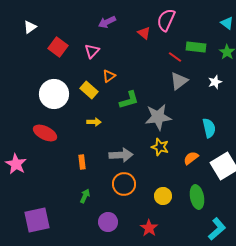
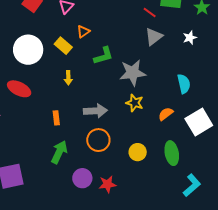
yellow arrow: (94, 122) -> (68, 78), turned 88
green arrow: (85, 196) -> (59, 152), size x1.6
red star: (149, 228) -> (107, 184), moved, turned 30

